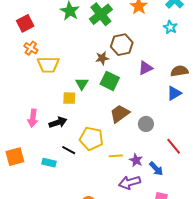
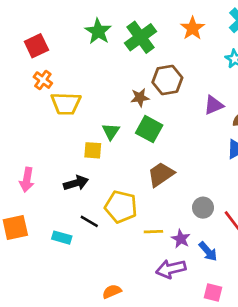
purple triangle: (145, 68) -> (214, 105), moved
pink arrow: (33, 118) -> (27, 180), moved
gray circle: (146, 124) -> (203, 208), moved

